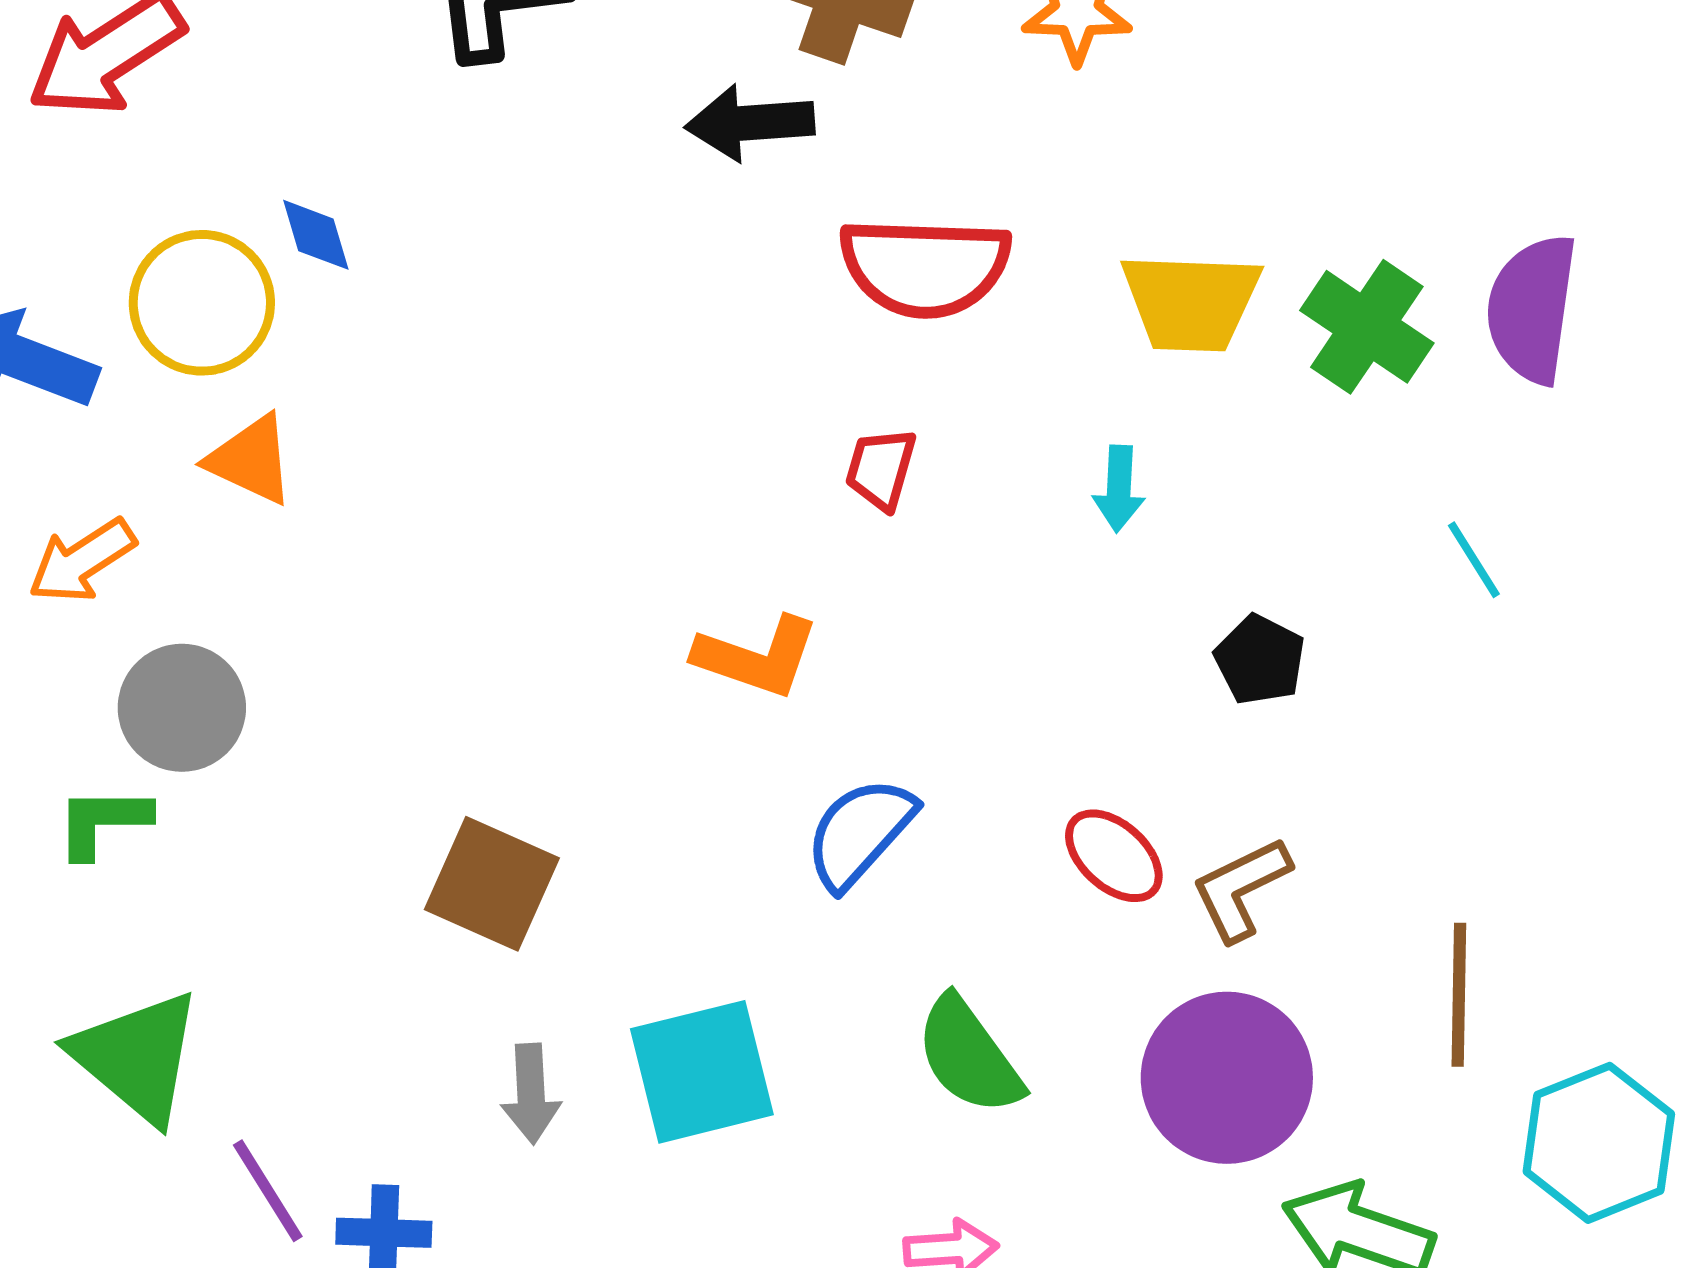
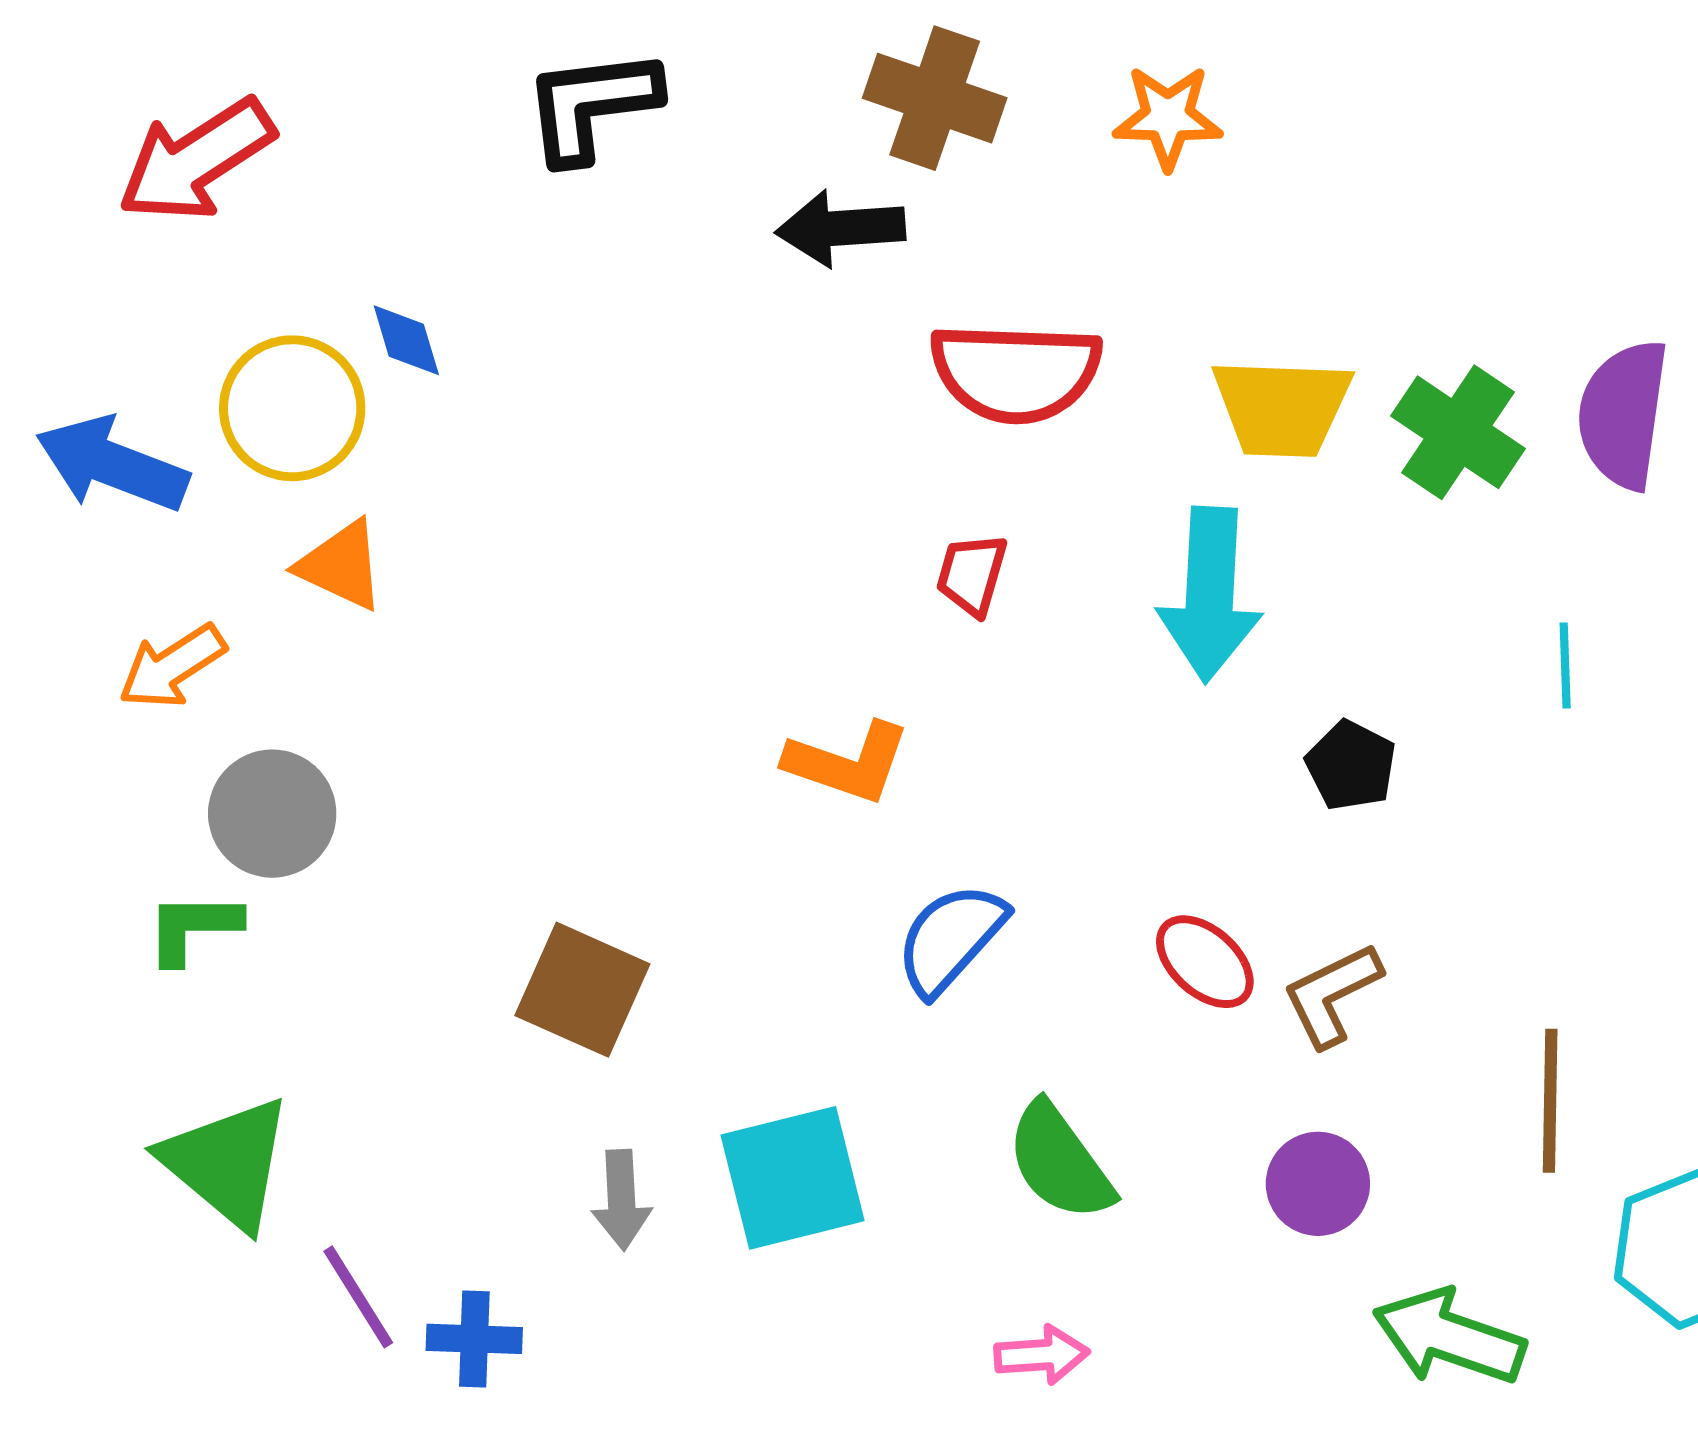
cyan arrow: (1119, 489) -> (1210, 594), size x2.0
cyan line: (1474, 560) -> (1565, 665), turned 30
purple circle: (1227, 1078) -> (1318, 1184), size x0.6

